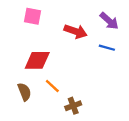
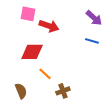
red arrow: (76, 31) -> (49, 26), moved
brown semicircle: (24, 92) -> (21, 91), moved

